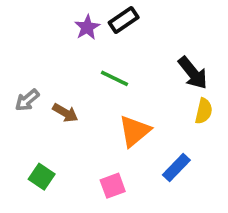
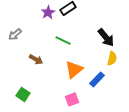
gray arrow: (27, 100) -> (15, 34), moved
blue rectangle: (176, 167) -> (97, 79), moved
pink square: (113, 186) -> (72, 99), moved

